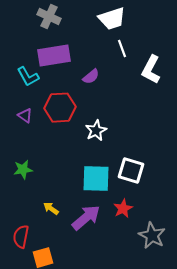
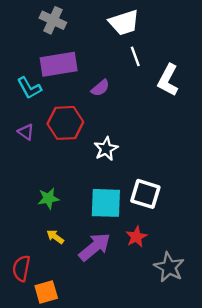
green star: (23, 170) -> (48, 198), moved

